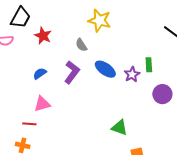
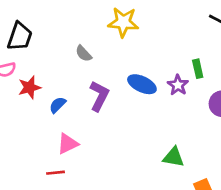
red star: (43, 36) -> (30, 87), moved, turned -30
gray semicircle: (81, 45) -> (84, 53), moved

